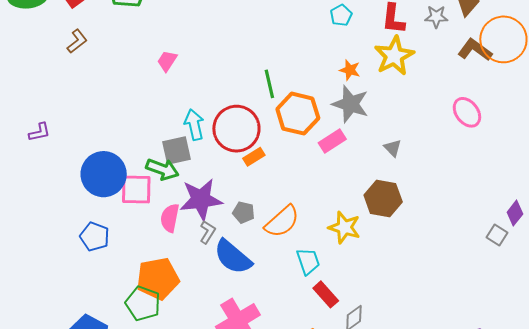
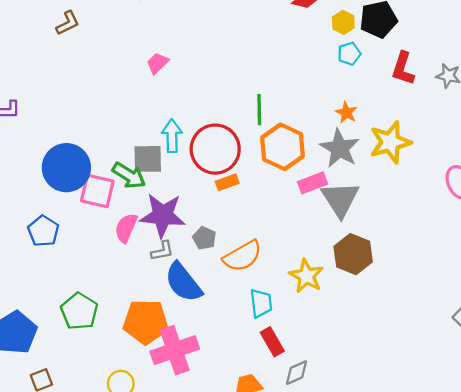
yellow star: (394, 56) -> (390, 142), moved
gray triangle: (393, 148) -> (340, 199), moved, size x2.0
gray L-shape: (208, 232) -> (162, 251), turned 35
orange pentagon: (158, 279) -> (146, 322), moved

